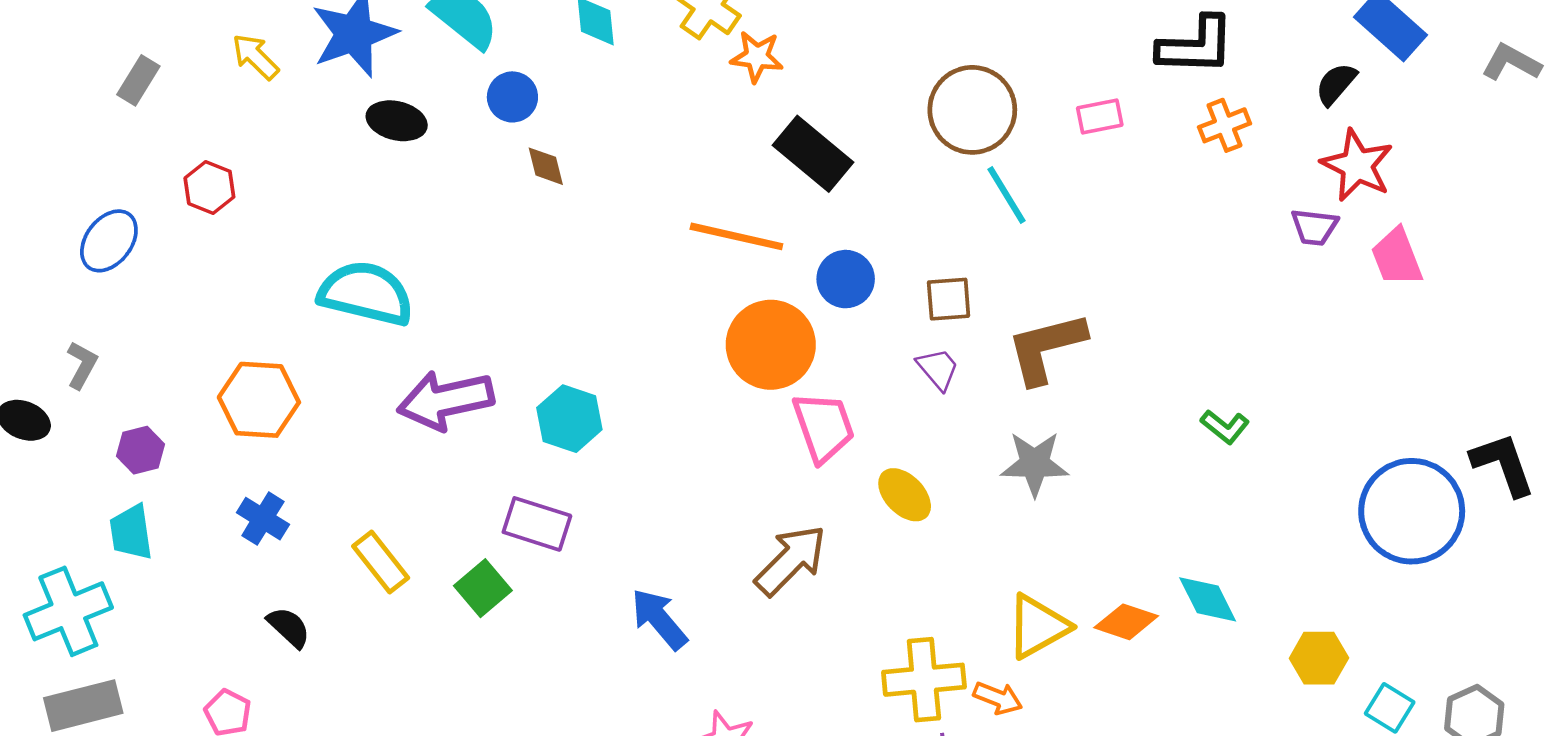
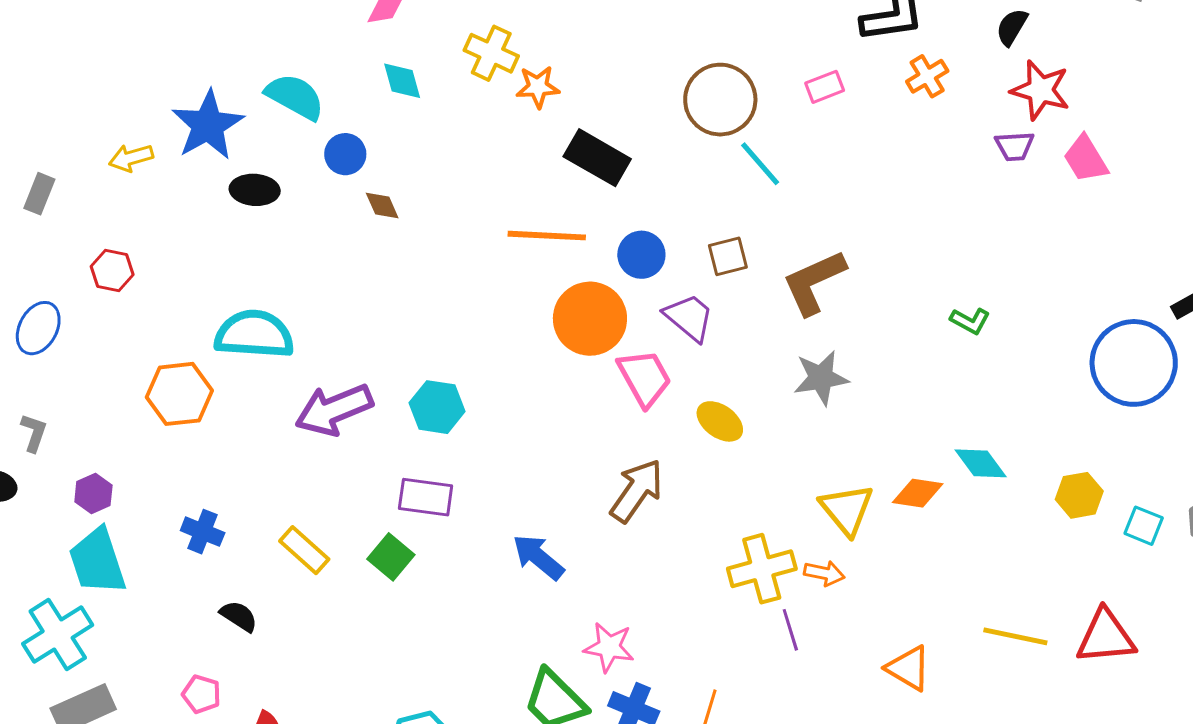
yellow arrow: (255, 57) -> (131, 158), turned -51
purple trapezoid: (938, 369) -> (689, 317), moved, size x1.4
orange hexagon: (259, 400) -> (179, 394), moved
cyan trapezoid: (131, 532) -> (97, 561), size x1.5
yellow triangle: (1038, 626) -> (847, 509), turned -30

